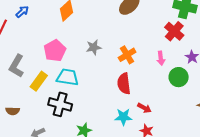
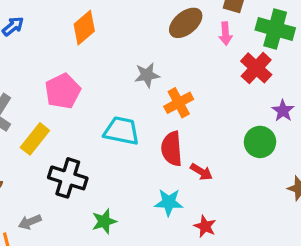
gray star: (94, 47) -> (147, 75), moved
pink arrow: (161, 58) -> (226, 34), moved
cyan trapezoid: (68, 77) -> (122, 131), moved
red arrow: (144, 108) -> (201, 172), moved

